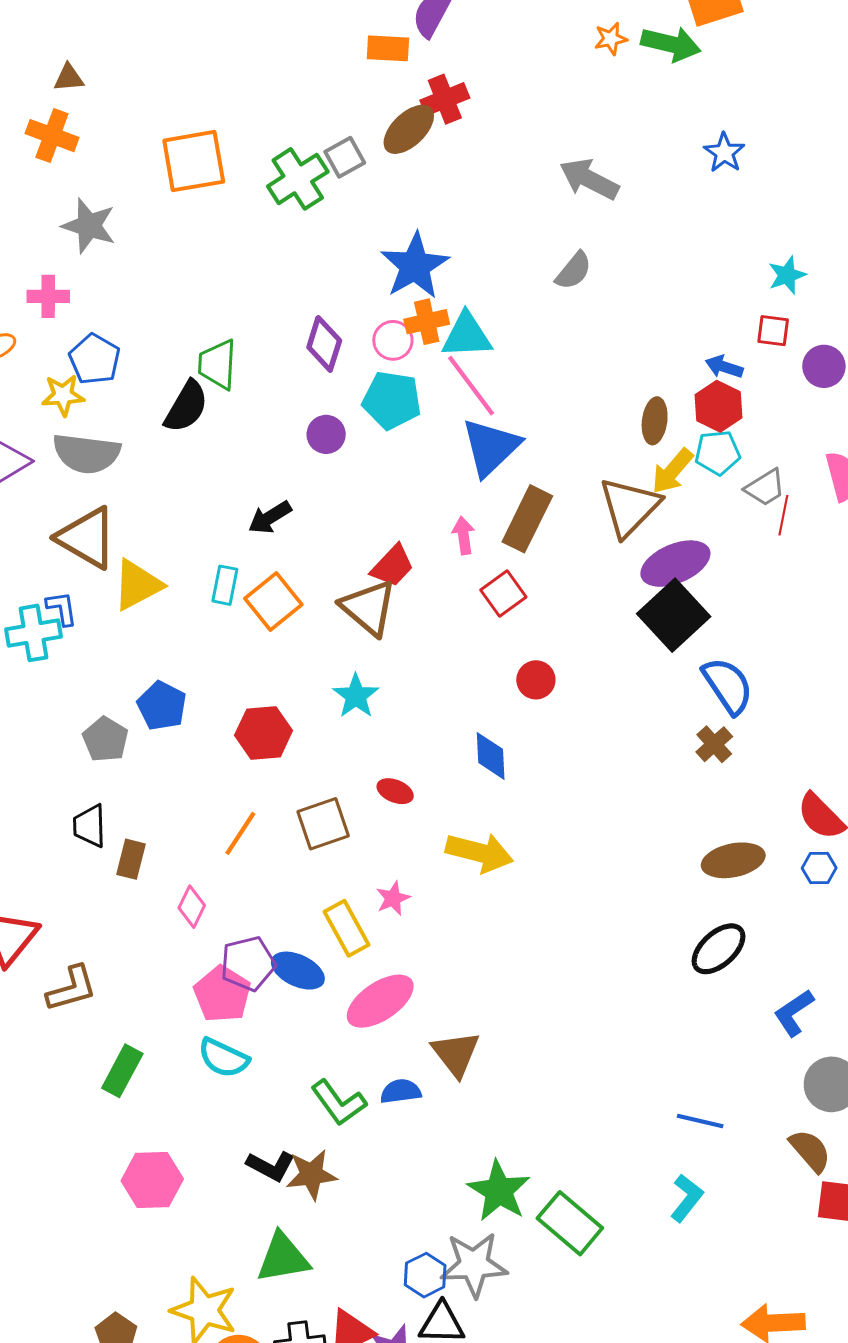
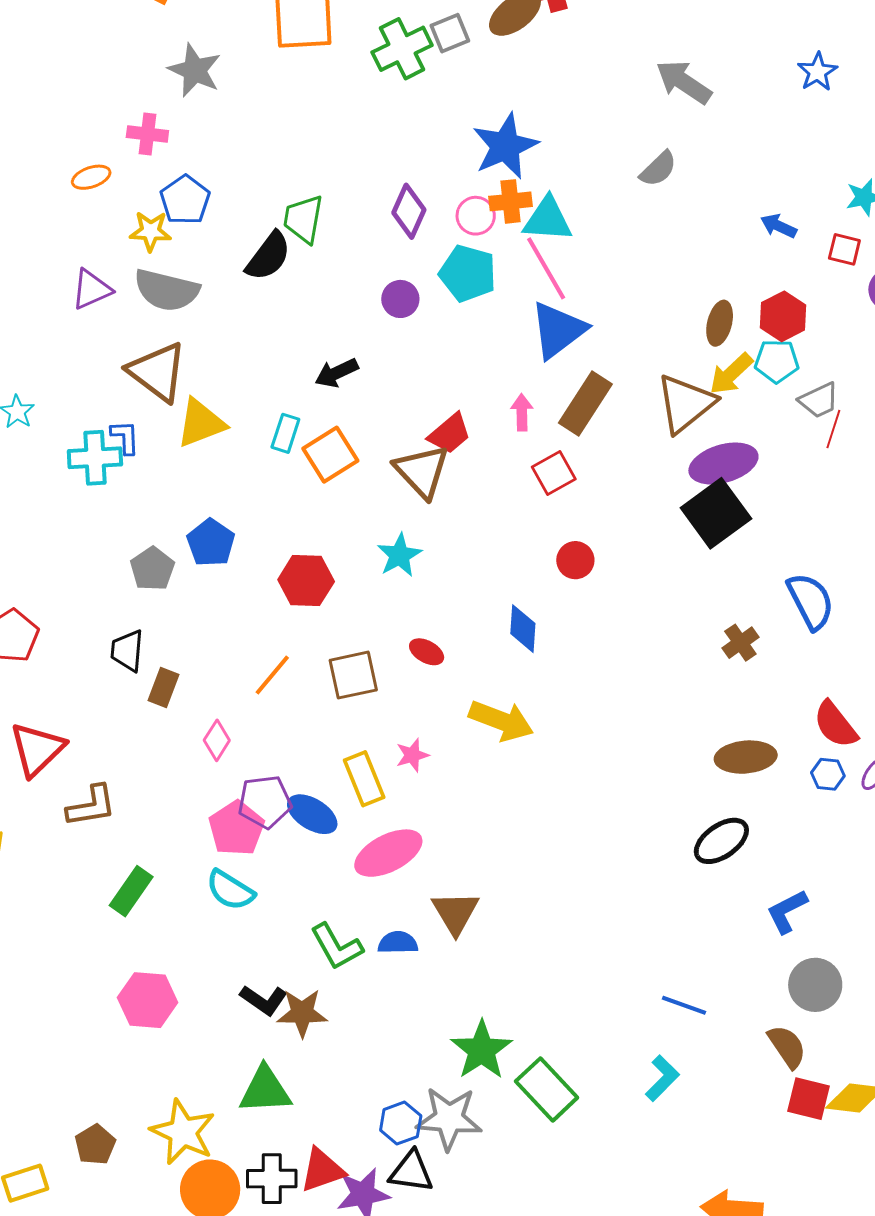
blue arrow: (724, 367) -> (779, 226), moved
blue semicircle: (728, 686) -> (811, 601), moved

